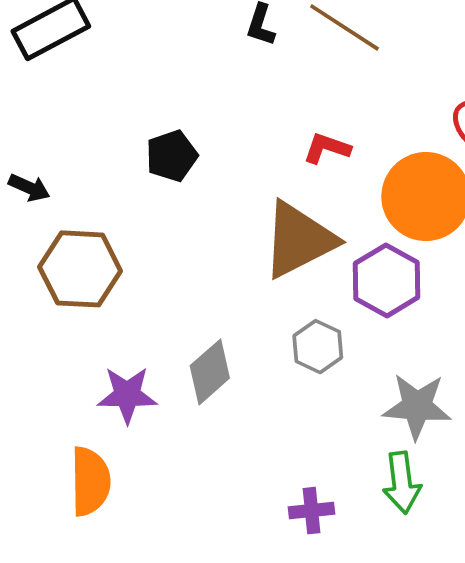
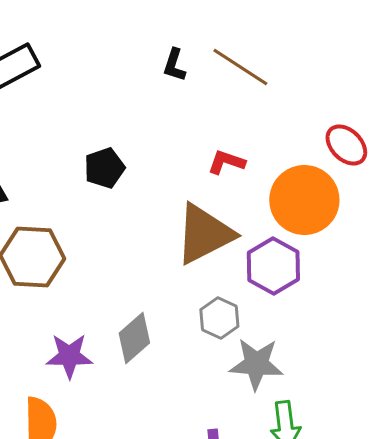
gray star: (417, 406) -> (256, 364), moved

